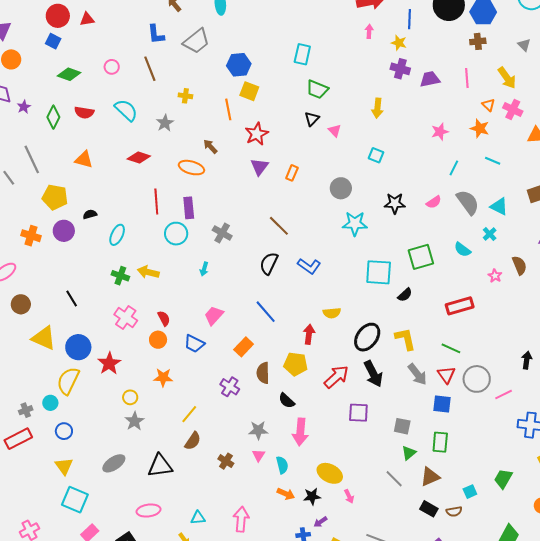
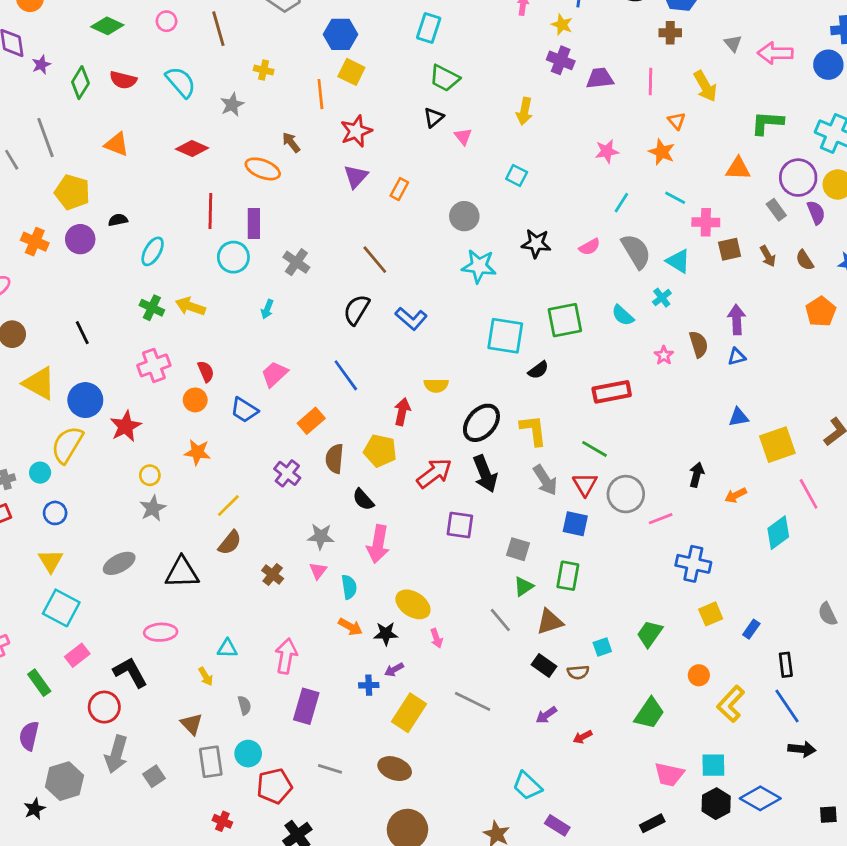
pink cross: (513, 110) -> (706, 222), moved, turned -30
pink cross: (126, 317) -> (154, 365), turned 30

